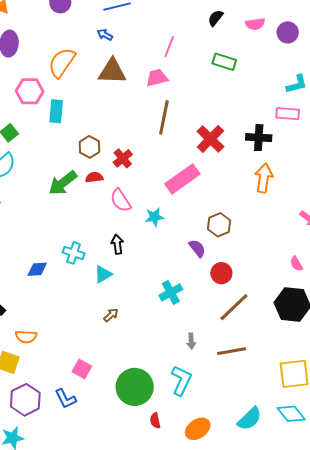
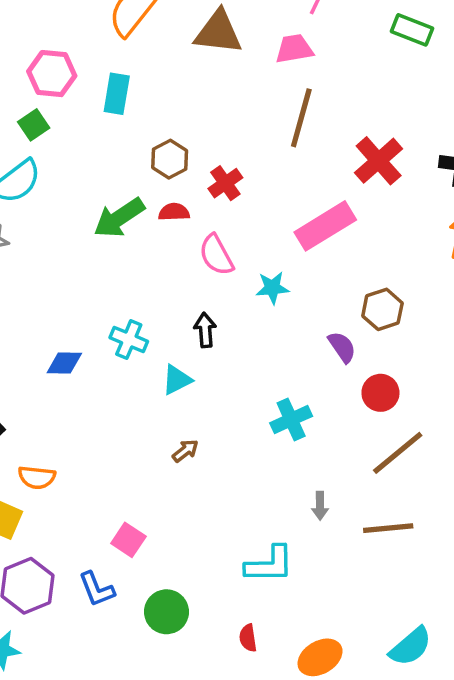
pink hexagon: (30, 91) -> (52, 74), moved
cyan L-shape: (181, 380) -> (269, 564), moved, turned 60
green circle: (135, 387) -> (166, 612), moved, size x0.7

